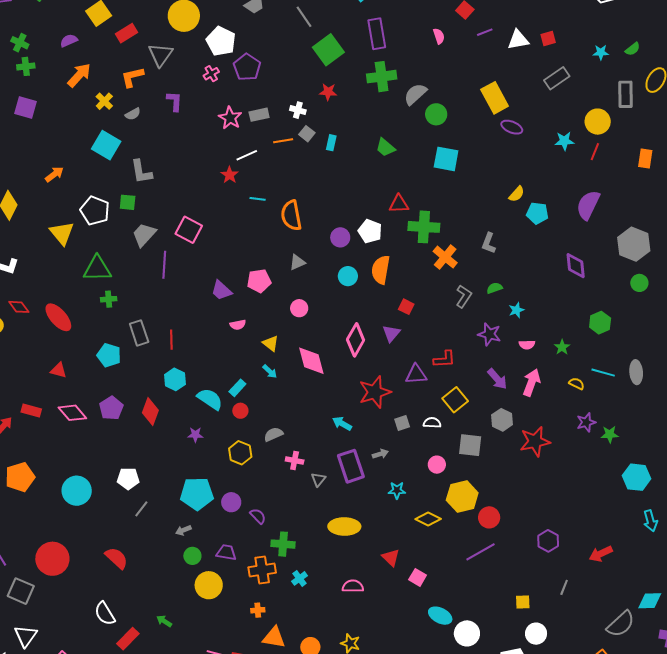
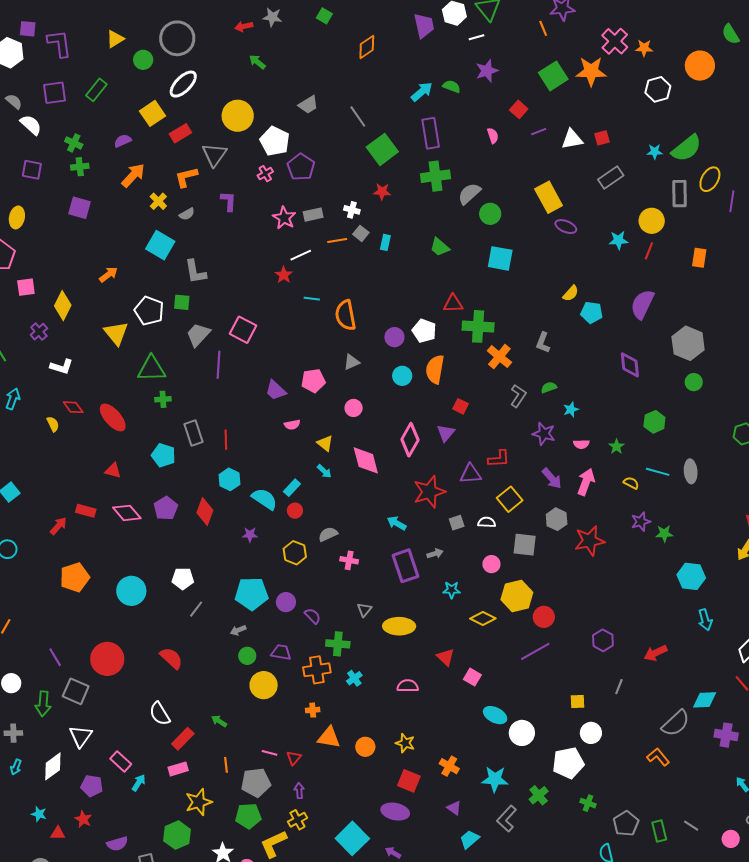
green semicircle: (633, 49) -> (687, 148), size x2.0
gray triangle: (318, 480) -> (364, 610), moved

